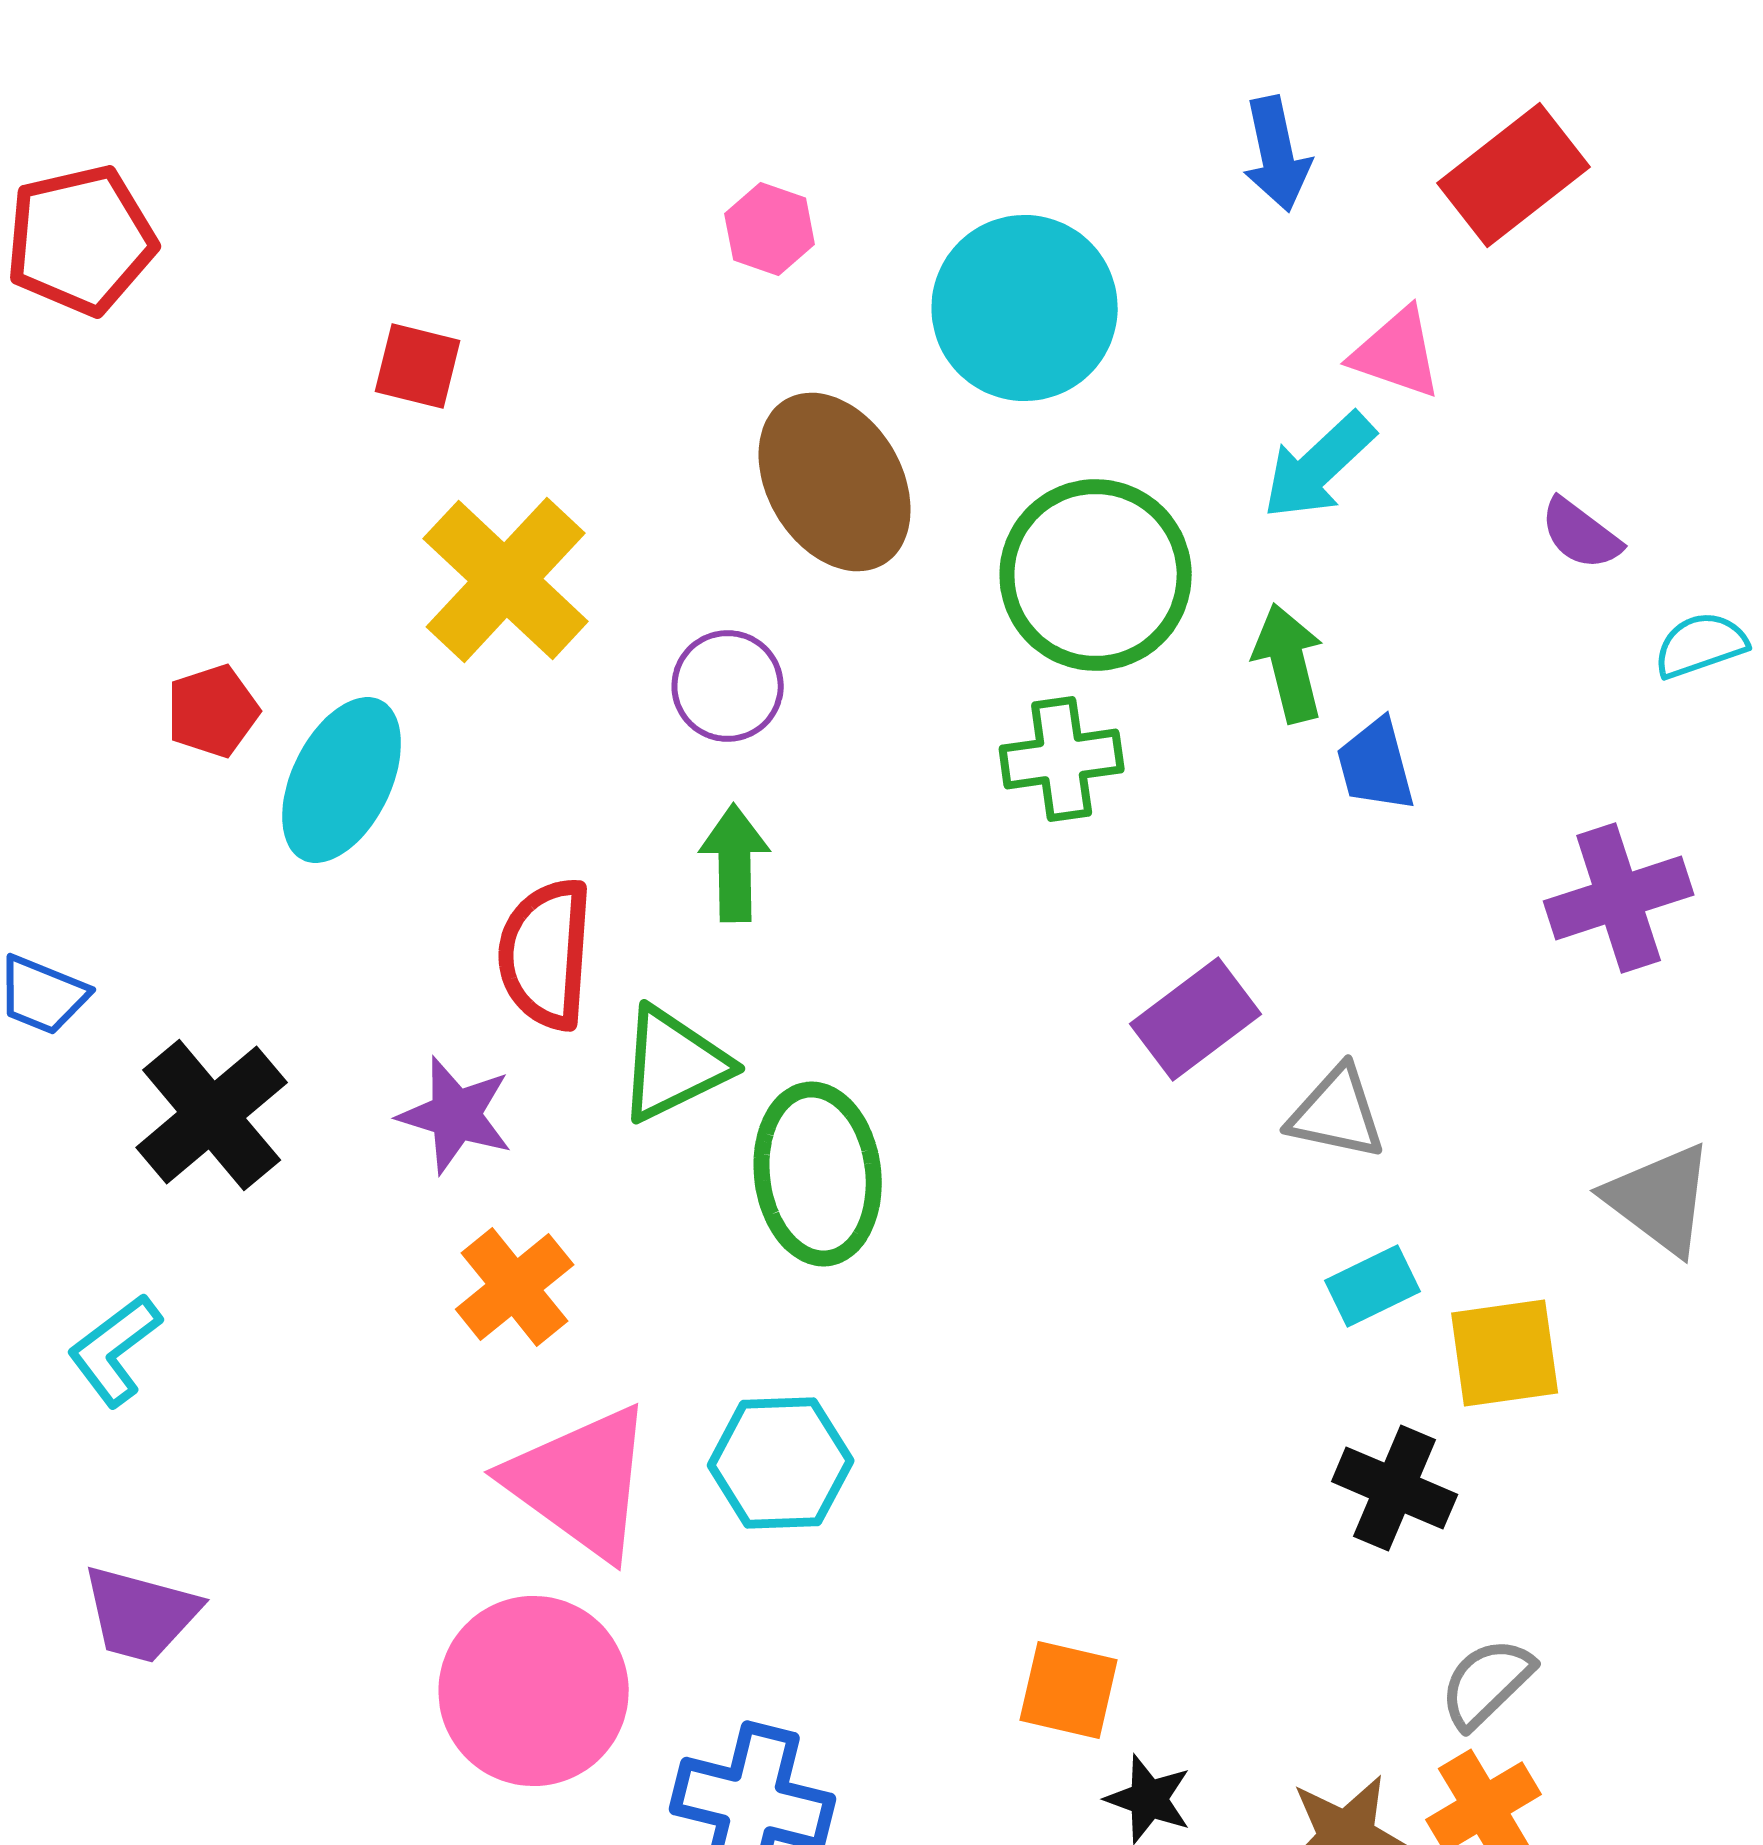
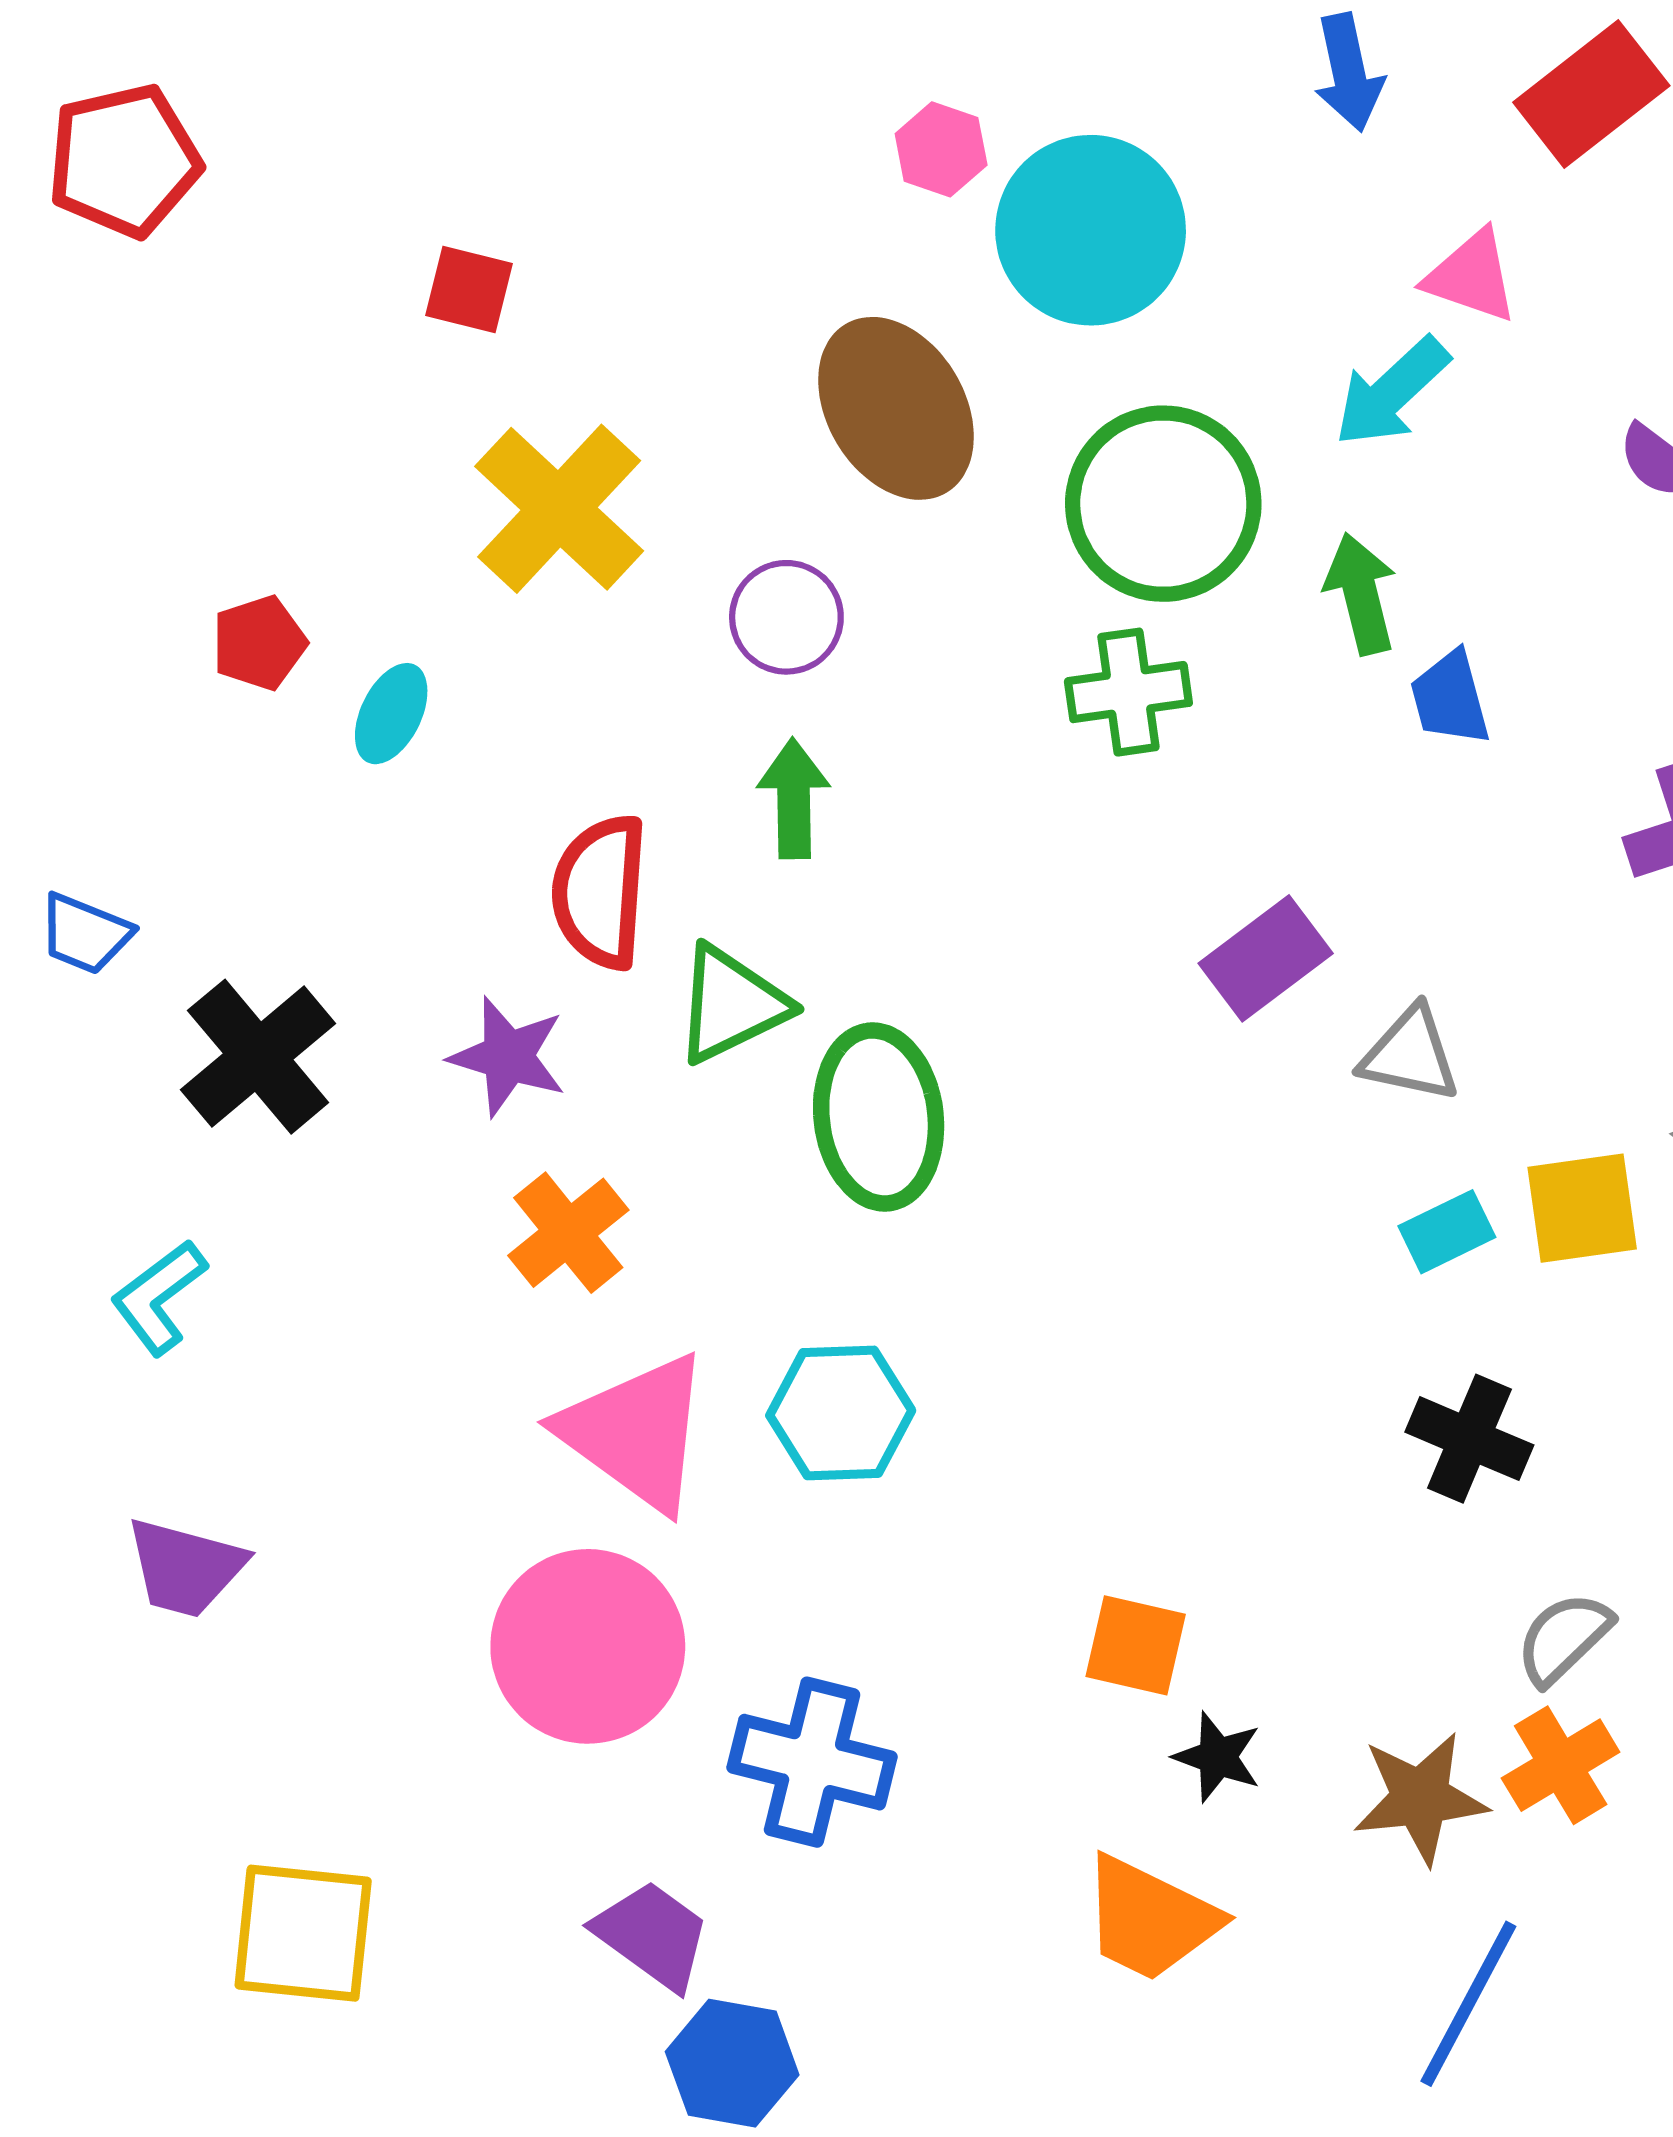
pink hexagon: (770, 229) -> (941, 149), moved
cyan ellipse: (342, 780) -> (391, 714), size x0.6
yellow square: (1505, 1353) -> (1582, 1208), moved

